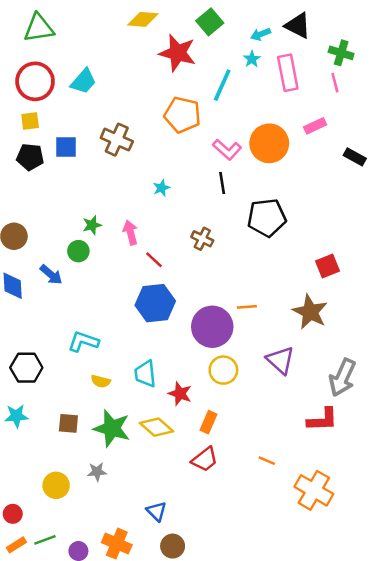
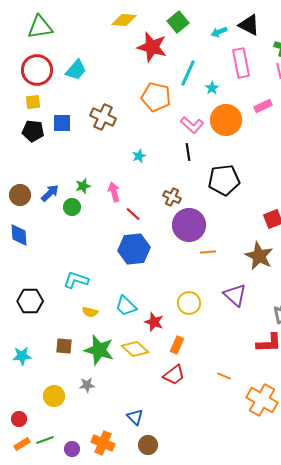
cyan star: (252, 59) -> (212, 88), moved
blue arrow: (51, 275) -> (50, 193), moved, turned -84
purple circle: (212, 327) -> (189, 225), moved
cyan trapezoid: (145, 374) -> (126, 306), turned -40
cyan star: (16, 416) -> (22, 356), moved

